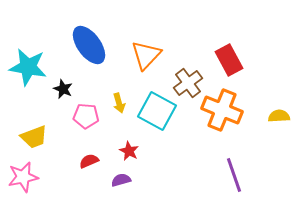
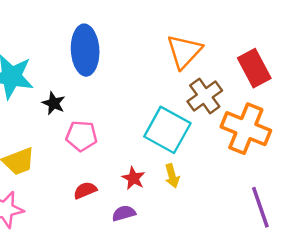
blue ellipse: (89, 45) -> (85, 50), turned 33
orange triangle: (146, 55) -> (184, 51), moved
yellow arrow: (119, 103) -> (172, 176), moved

